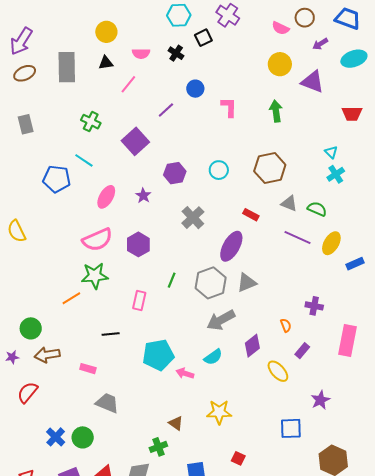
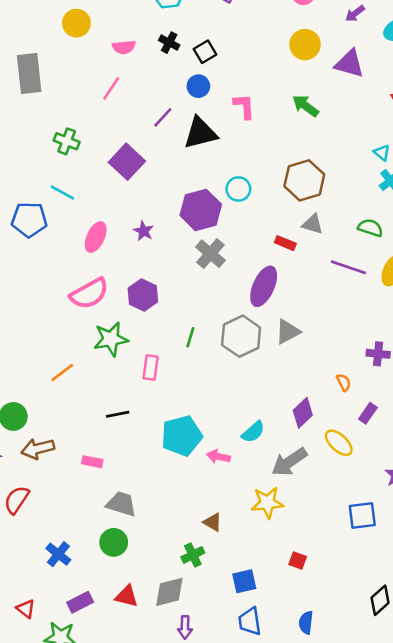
black square: (203, 38) -> (205, 52), moved
black triangle: (106, 63) -> (200, 133), moved, size x1.8
green arrow: (276, 111) -> (305, 106), turned -40
purple hexagon: (175, 173) -> (201, 210), moved, size x1.4
gray triangle: (289, 203) -> (313, 224), moved
green star: (95, 276) -> (111, 339), moved
gray arrow: (221, 320) -> (289, 462), moved
green circle: (83, 437) -> (114, 542), moved

